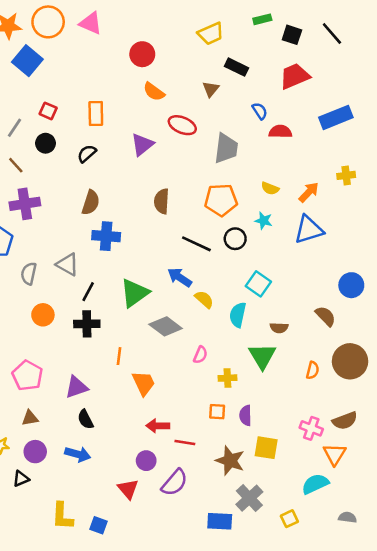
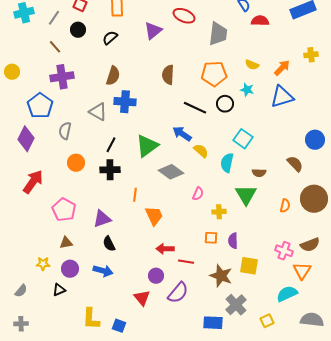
gray triangle: (67, 265) -> (98, 112), moved
gray semicircle: (347, 517) -> (312, 320), size x1.6

